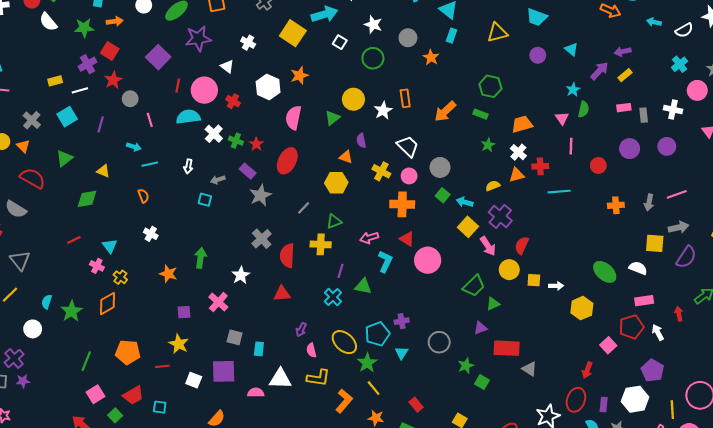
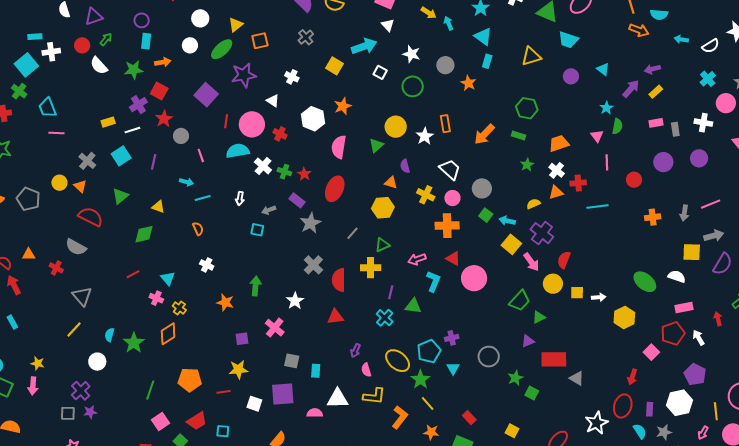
yellow square: (293, 33) -> (335, 66), size x0.7
yellow star: (179, 344) -> (238, 370), turned -30

